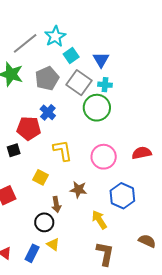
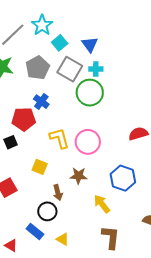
pink circle: (104, 157) -> (88, 142), moved
yellow triangle: (53, 244) -> (63, 239), moved
blue rectangle: (32, 253) -> (35, 232), moved, turned -72

